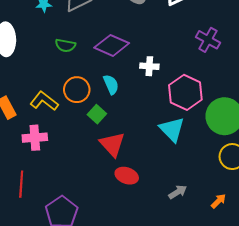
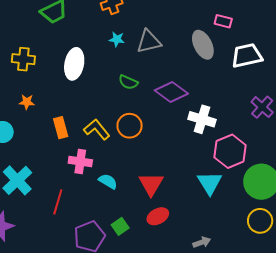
white cross: (149, 66) -> (202, 119), size x1.5
cyan semicircle: (111, 84) -> (108, 181), moved, turned -48
green square: (97, 114) -> (120, 226), moved
red ellipse: (127, 176) -> (158, 216), turned -60

